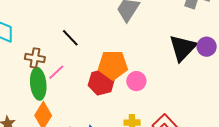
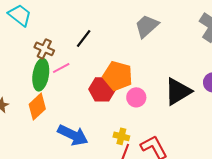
black line: (70, 38) -> (84, 39), turned 66
black triangle: (183, 48) -> (178, 92), moved

